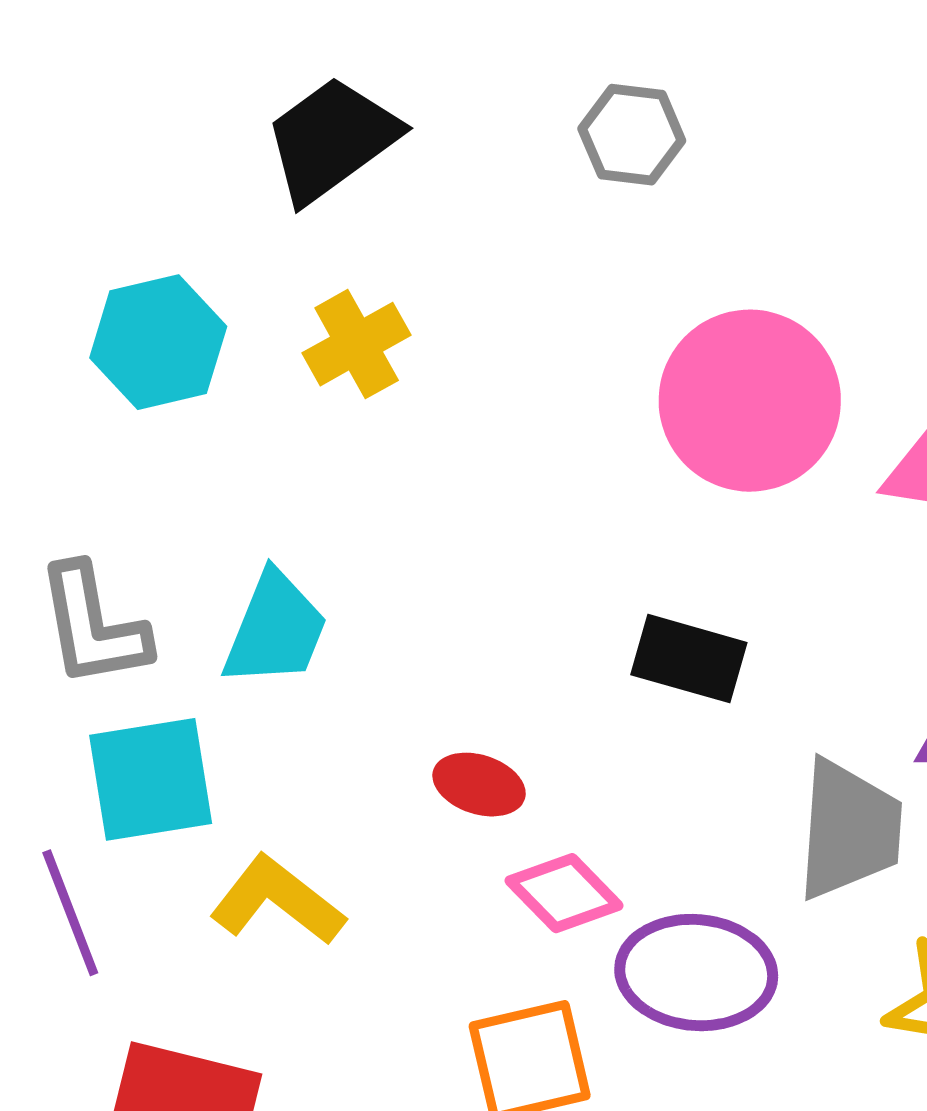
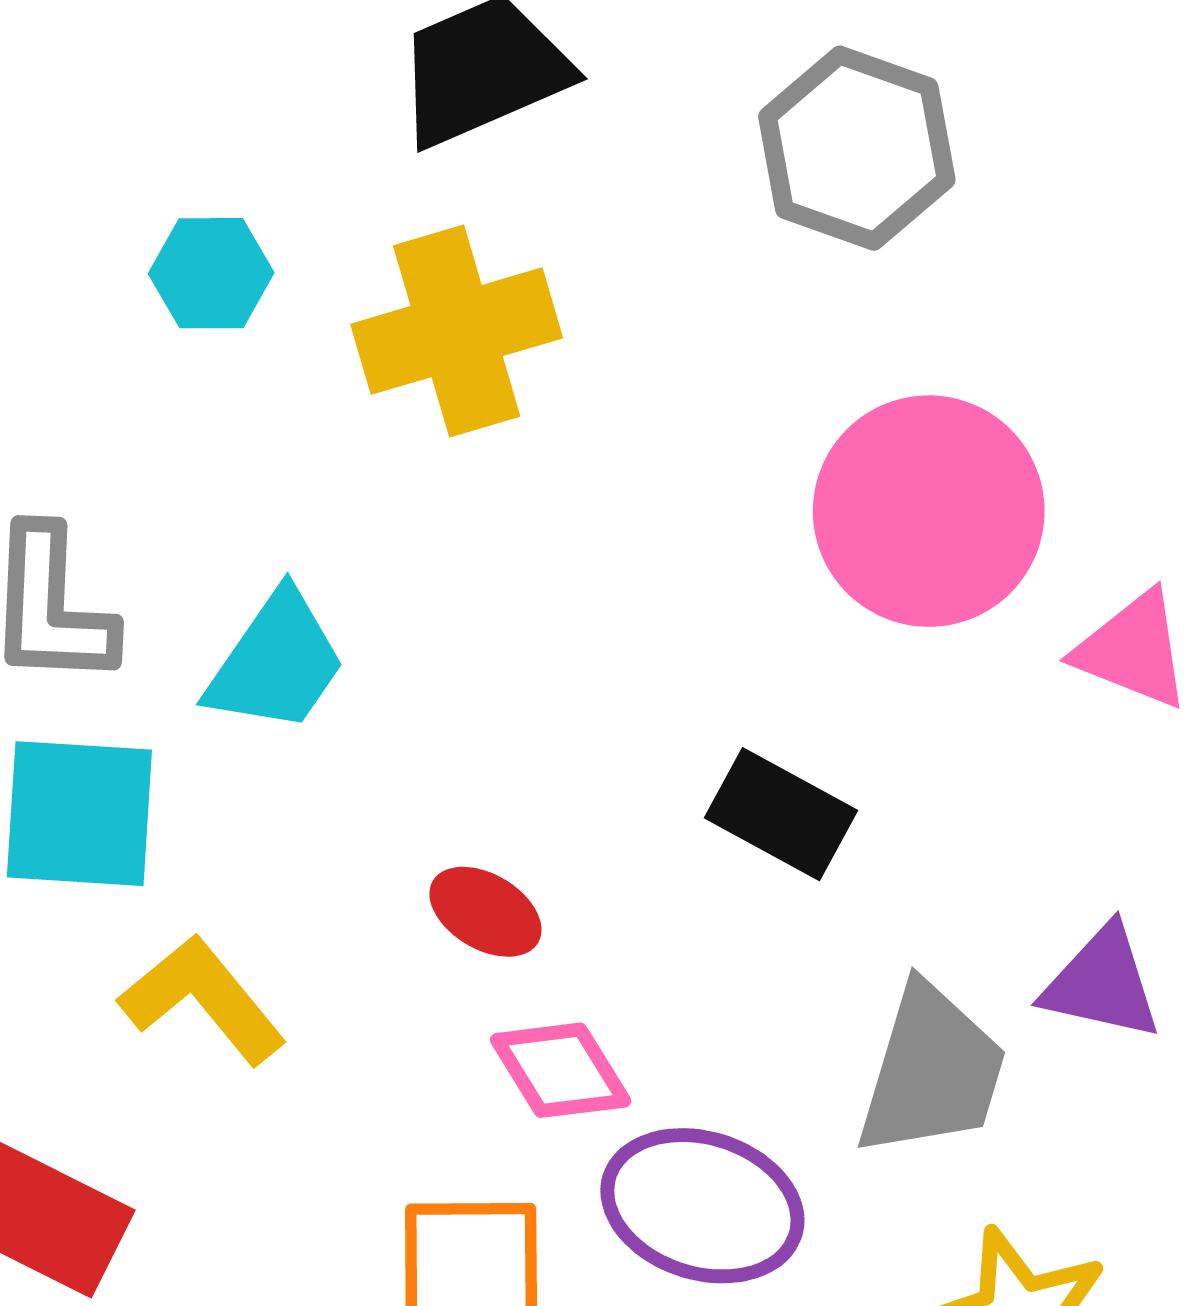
gray hexagon: (632, 135) -> (857, 148), size x1.5
cyan hexagon: (158, 342) -> (211, 273), size x0.7
yellow cross: (357, 344) -> (457, 331), size x1.5

